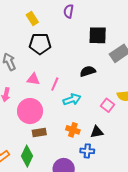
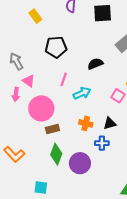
black square: (98, 35) -> (103, 13), moved
black pentagon: (40, 44) -> (56, 47), moved
pink triangle: (33, 79) -> (28, 81), moved, turned 32
green diamond: (27, 156) -> (56, 154), moved

